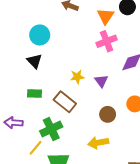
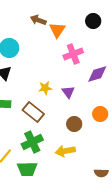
orange triangle: (106, 16) -> (57, 30), moved
green cross: (51, 129) -> (32, 142), moved

